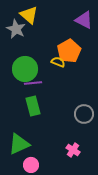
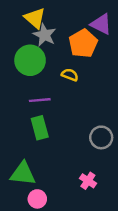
gray star: (16, 29) -> (45, 35), moved
orange pentagon: (69, 51) -> (83, 43), moved
green circle: (25, 69) -> (30, 60), moved
green triangle: (19, 144) -> (23, 174), turned 30

